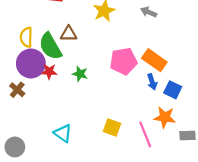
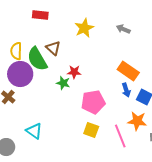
brown triangle: (69, 34) -> (53, 48), turned 42
pink pentagon: (123, 61) -> (93, 102), moved
red star: (49, 72) -> (74, 72), moved
cyan triangle: (63, 133) -> (34, 131), moved

